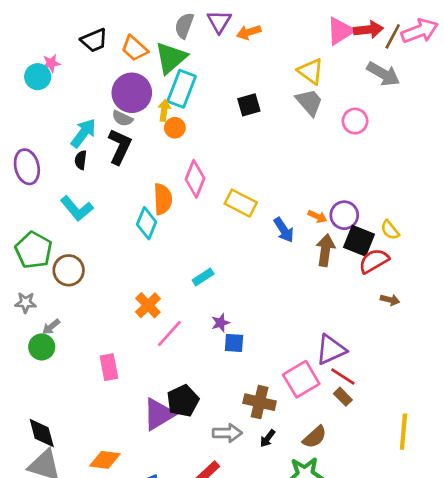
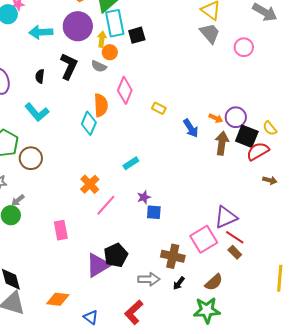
cyan rectangle: (182, 89) -> (115, 23), turned -32
black square: (249, 105) -> (137, 35), moved
gray semicircle: (122, 118) -> (99, 66), moved
cyan arrow: (83, 133) -> (41, 32), moved, turned -130
yellow rectangle: (241, 203) -> (159, 108), size x0.6

